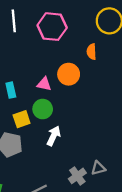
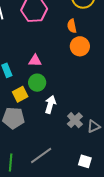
orange circle: (69, 74) -> (80, 46), moved
gray cross: (77, 176) -> (75, 120), moved

